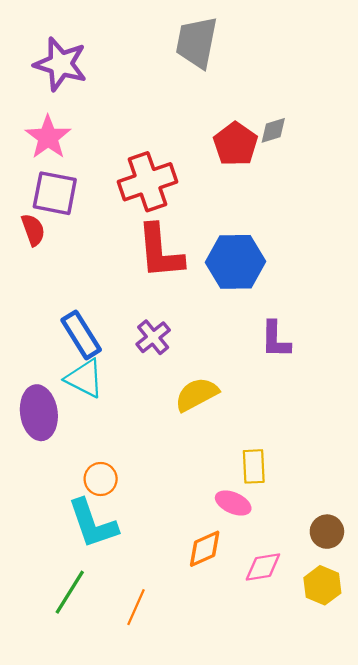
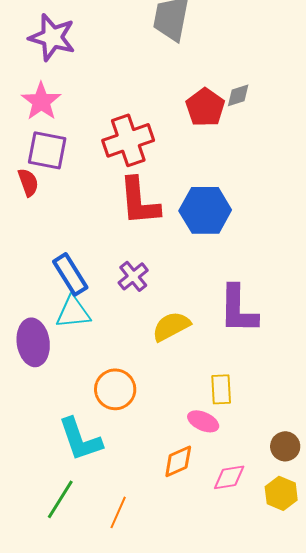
purple L-shape: (276, 340) -> (238, 309), moved, size x1.5
cyan triangle: (85, 378) -> (73, 312), turned -33
orange circle: (101, 479) -> (115, 389), moved, size x1.4

